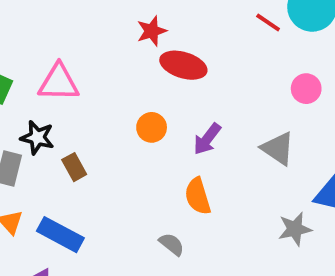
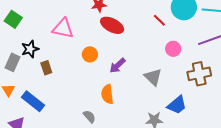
red line: (268, 23) -> (159, 20), moved
pink triangle: (59, 82) -> (63, 28), moved
black star: (37, 137) -> (30, 49), turned 30

